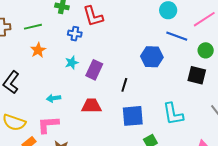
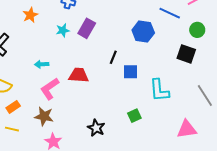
purple rectangle: (94, 70) -> (87, 28), moved
blue square: (133, 116) -> (131, 72), moved, size x0.7
pink L-shape: (48, 125) -> (50, 89), moved, turned -35

